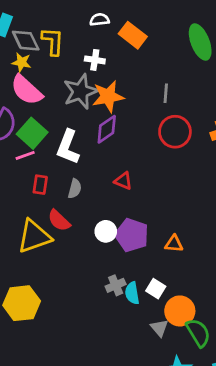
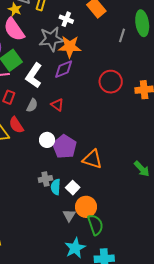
gray line: (166, 93) -> (122, 35), moved
red triangle: (123, 181) -> (57, 105), moved
orange triangle: (174, 244) -> (92, 159), size x1.5

